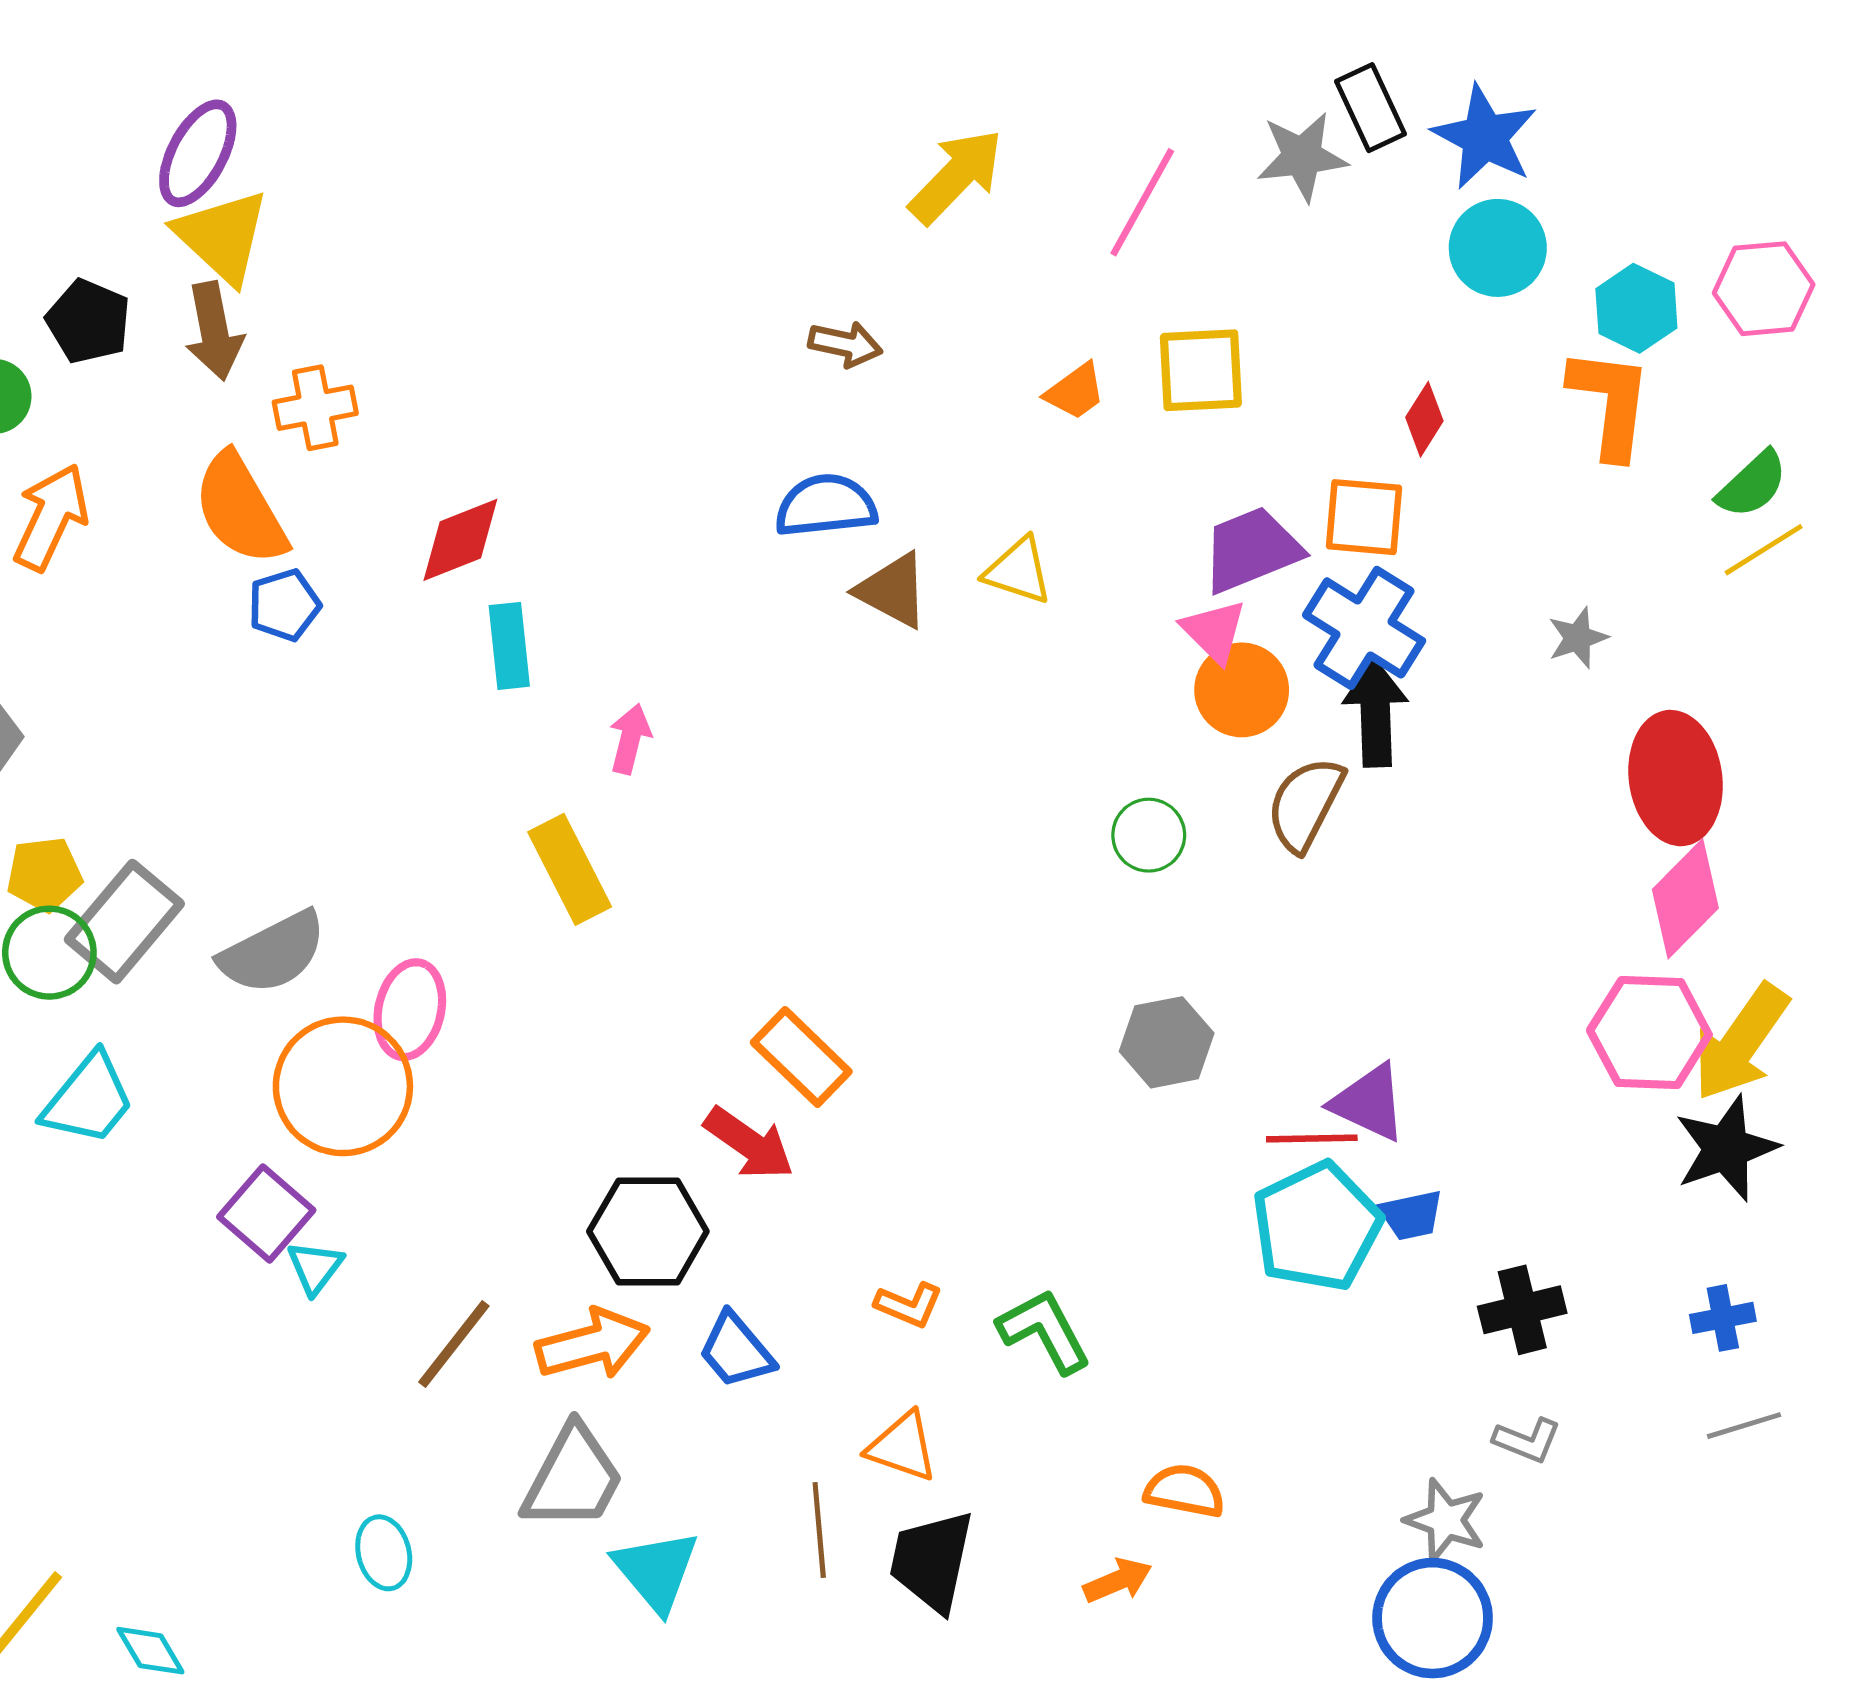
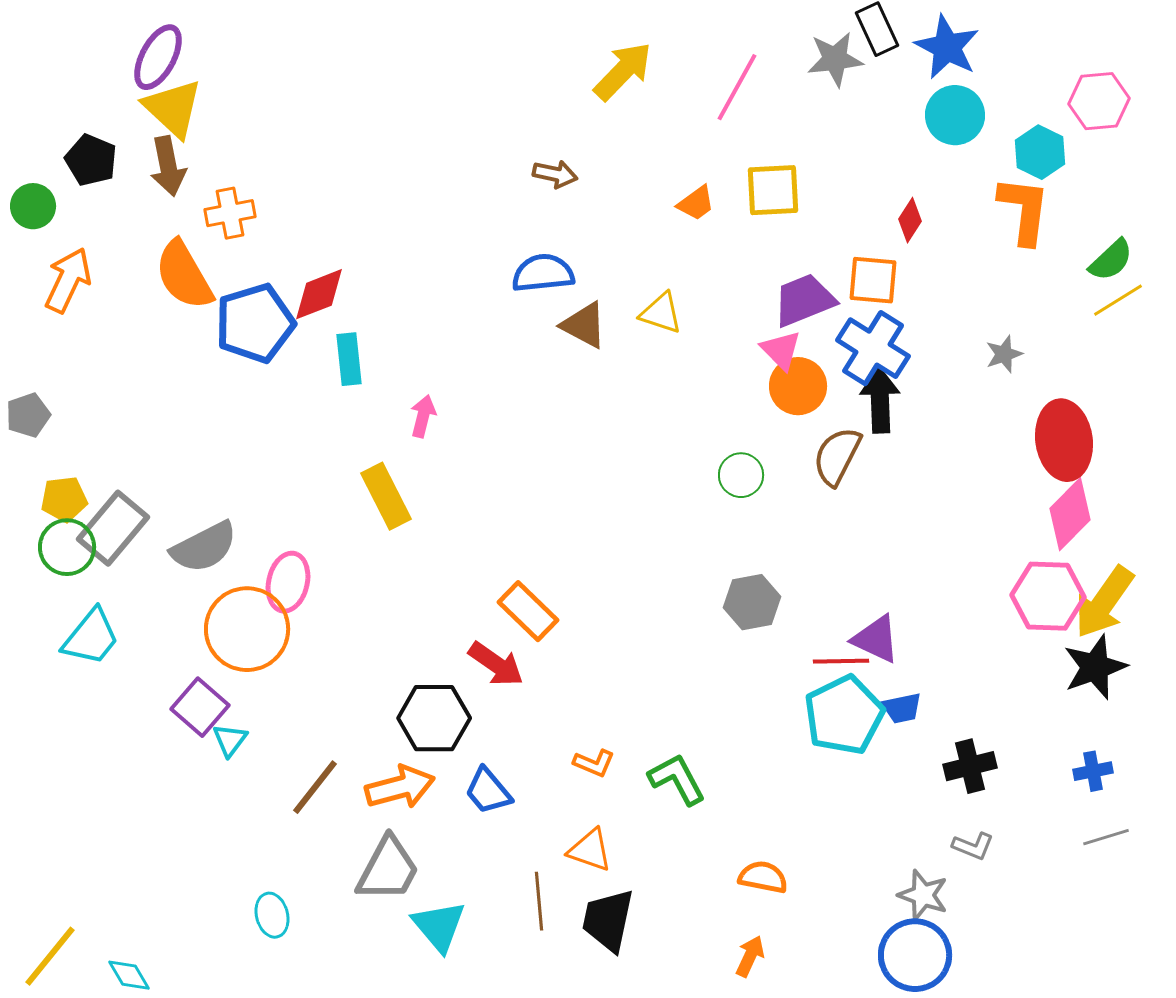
pink hexagon: (1764, 289) -> (1099, 101), moved
blue pentagon: (284, 605) -> (255, 323), moved, size x1.8
orange arrow: (1118, 1581) -> (750, 956), moved, turned -42

